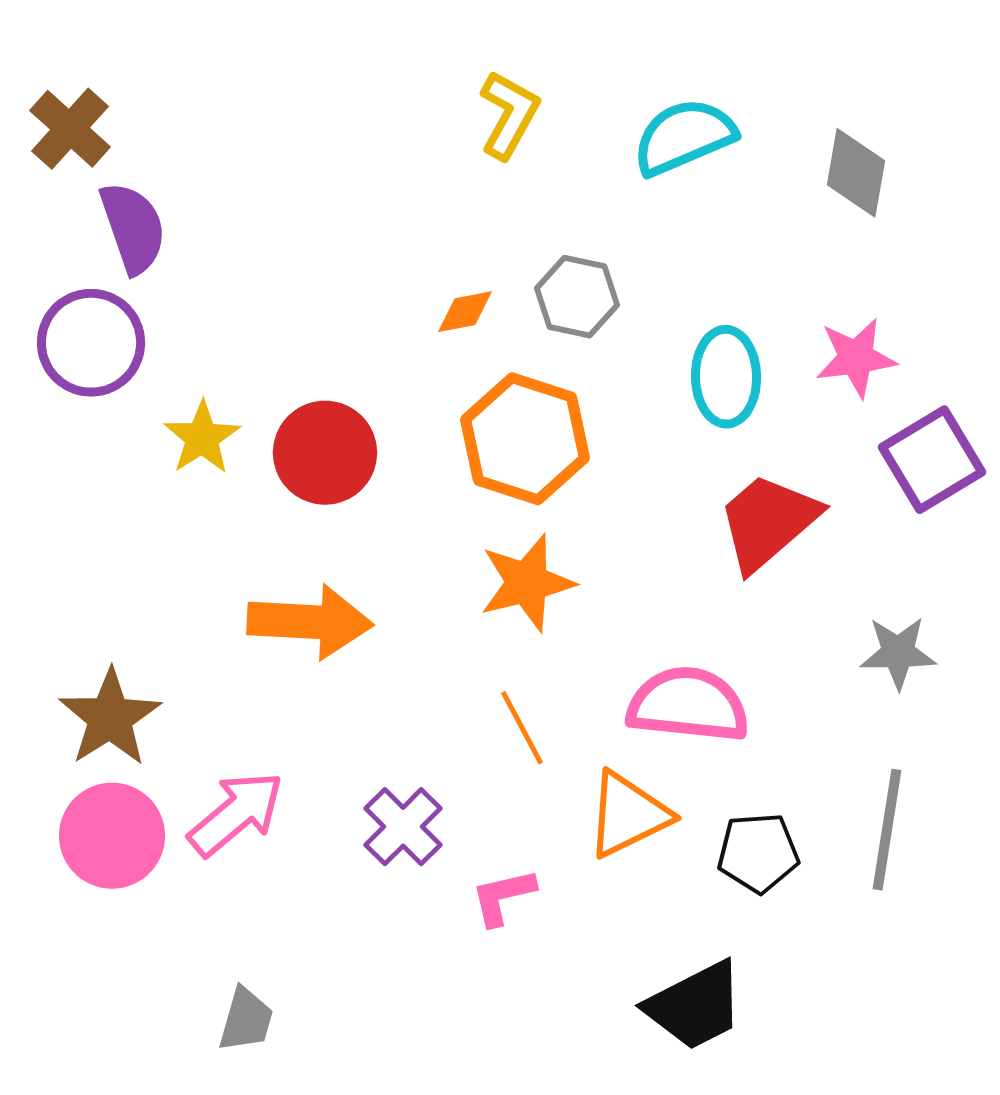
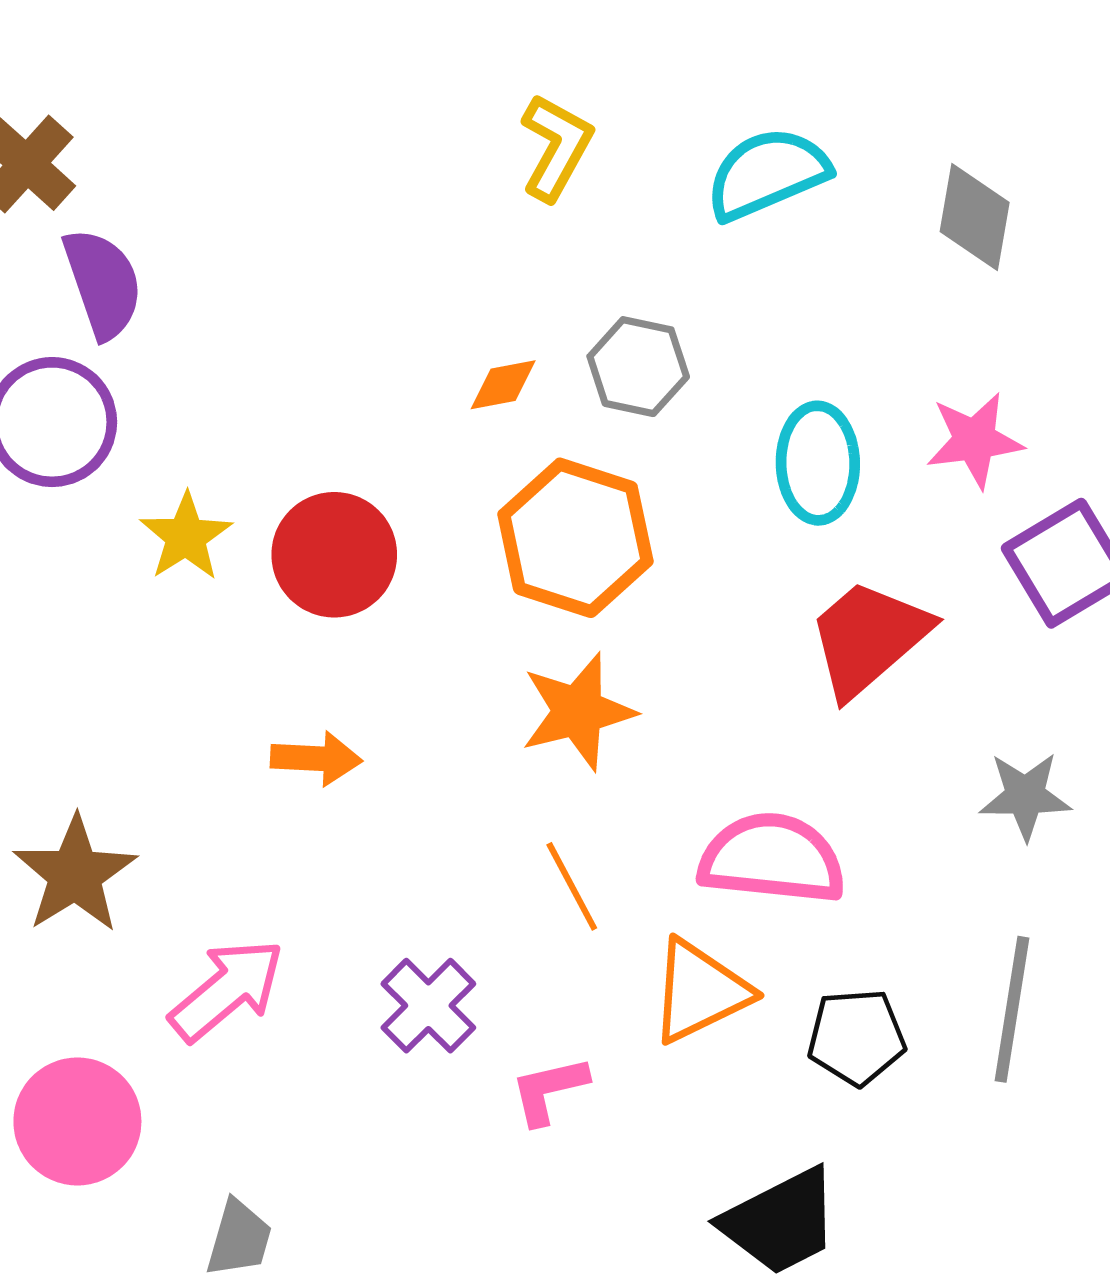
orange arrow: (310, 622) -> (316, 759), size x0.6
pink circle: (112, 836) -> (77, 1121), moved

